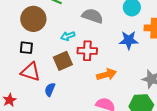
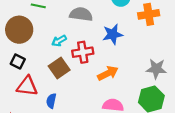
blue star: (129, 40) -> (113, 34), moved
black square: (26, 48) -> (18, 62), turned 32

